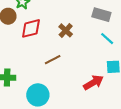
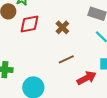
brown line: (53, 60) -> (66, 59), moved

